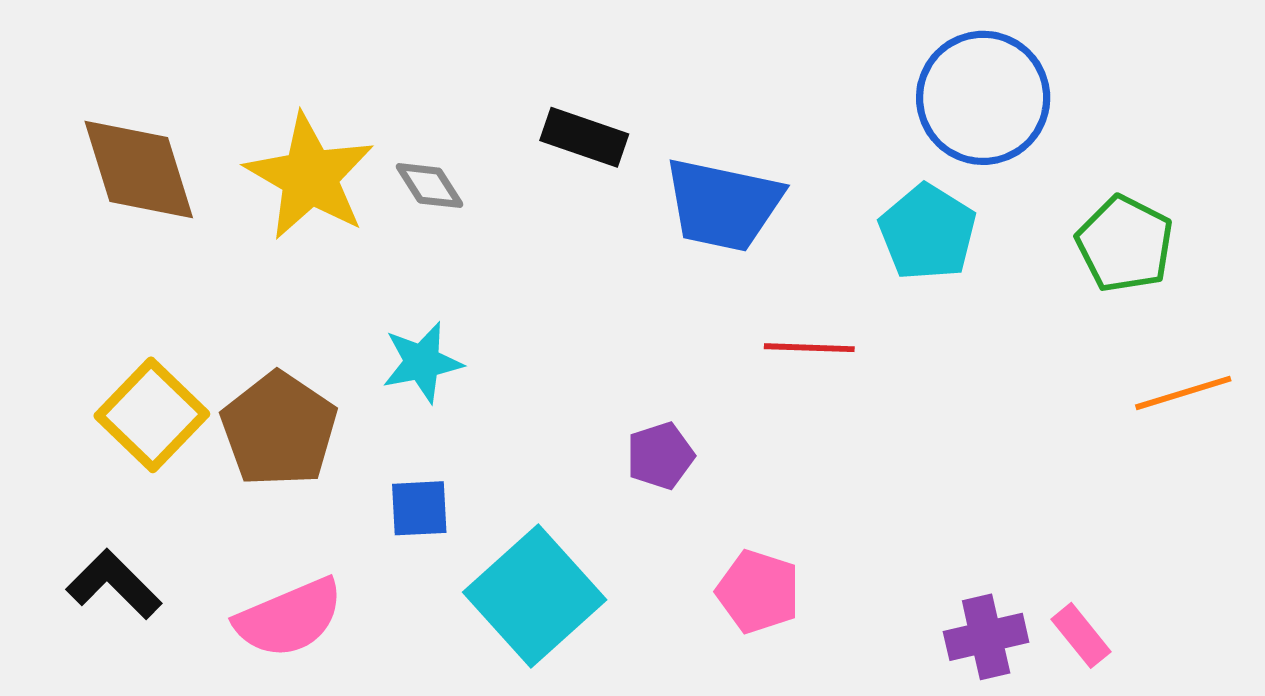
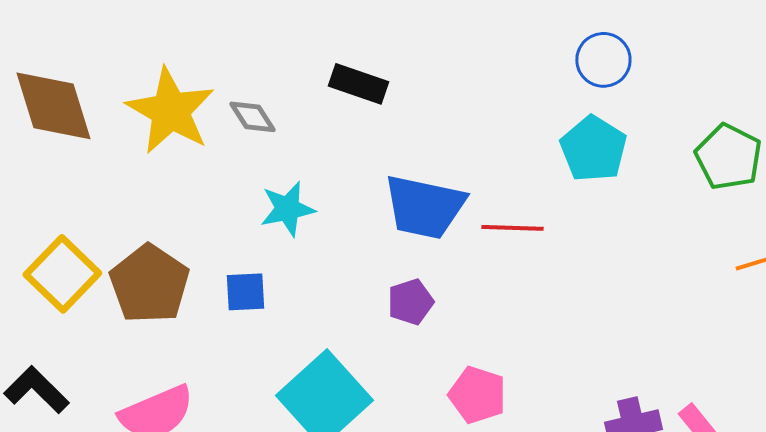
blue circle: (983, 98) -> (603, 60), moved, size x0.6
blue trapezoid: (723, 205) -> (424, 207), moved
cyan star: (422, 362) -> (287, 209), moved
blue square: (419, 508) -> (245, 292), moved

